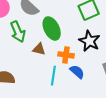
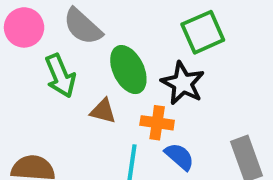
black star: (89, 41) -> (183, 83), moved

